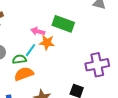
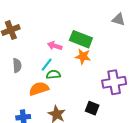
orange star: (47, 43) -> (83, 56), moved
green semicircle: (19, 59) -> (53, 75), moved

